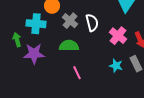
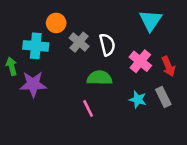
green semicircle: (69, 46) -> (100, 78), moved

